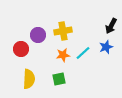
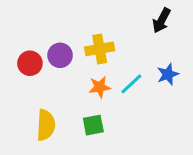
black arrow: (111, 26) -> (161, 20), moved
red circle: (21, 49) -> (30, 63), moved

